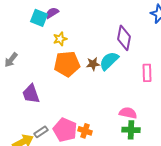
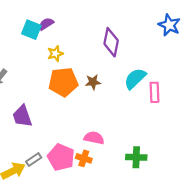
purple diamond: (124, 38) -> (111, 42), moved
cyan semicircle: (109, 61) -> (135, 79), moved
pink semicircle: (128, 113) -> (94, 138), moved

